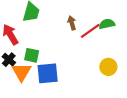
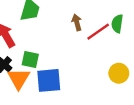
green semicircle: (107, 24) -> (117, 24), turned -70

